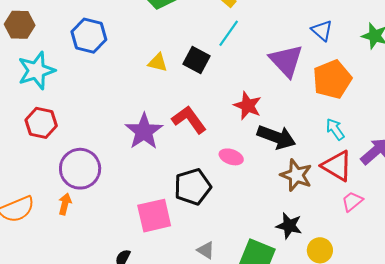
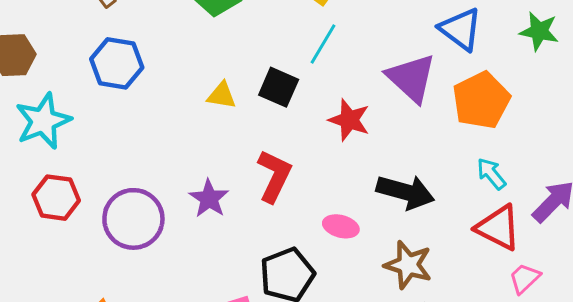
blue triangle: (322, 30) -> (461, 29), size x1.4
red star: (248, 106) -> (349, 120), moved
red L-shape: (189, 120) -> (274, 176), turned 66
purple star: (144, 131) -> (209, 199), size x0.7
purple circle: (80, 169) -> (133, 219), moved
brown star: (296, 175) -> (408, 265), moved

